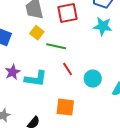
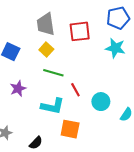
green line: (56, 46) -> (53, 73), moved
cyan L-shape: (36, 79) -> (53, 106), moved

